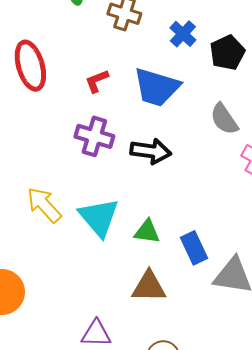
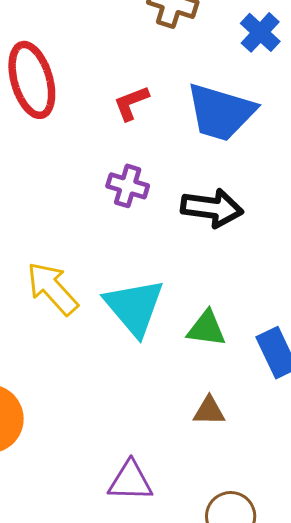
purple cross: (94, 136) -> (128, 186), size x0.7
brown triangle: (149, 287) -> (209, 411), size x0.6

